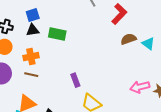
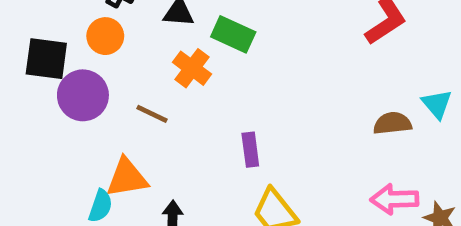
brown semicircle: (129, 39) -> (392, 123), moved
orange cross: (31, 57) -> (192, 68), moved, turned 35

